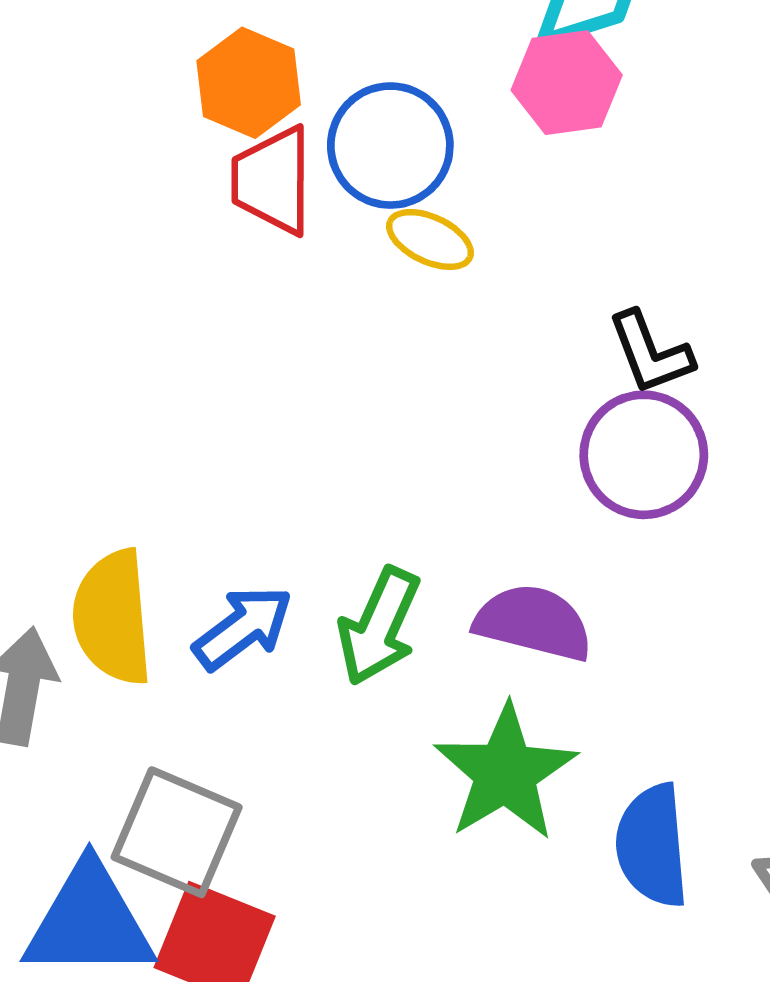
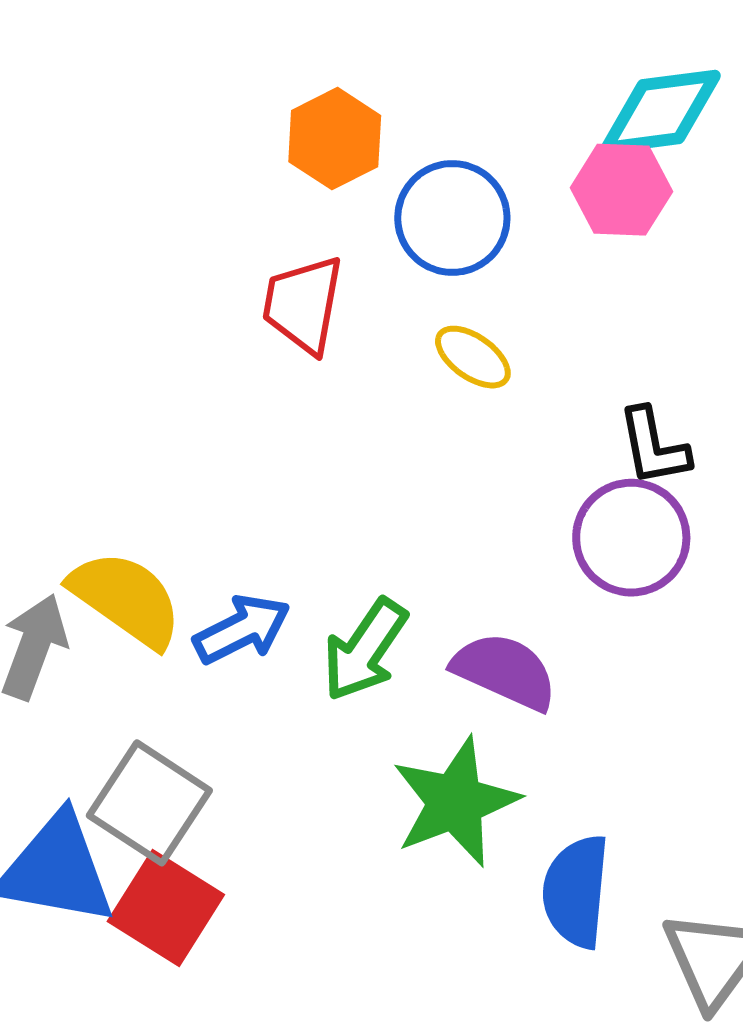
red trapezoid: (272, 181) -> (303, 304), moved
yellow ellipse: (430, 239) -> (473, 357), moved
yellow semicircle: (113, 617) -> (126, 599), turned 120

